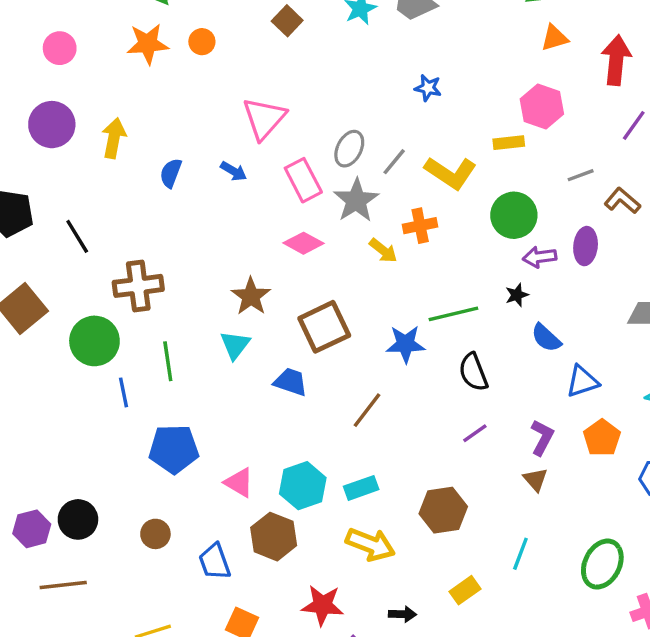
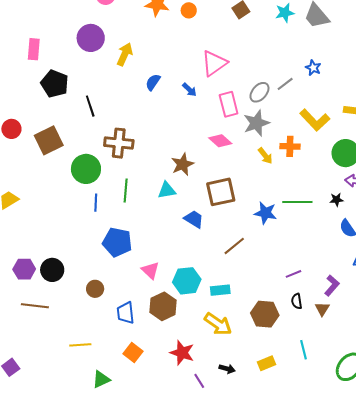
gray line: (394, 162) -> (285, 84), moved
cyan triangle: (235, 345) -> (167, 190), turned 30
black semicircle: (473, 372) -> (297, 301), moved, size x0.7
cyan line: (520, 554) -> (303, 350), turned -48

